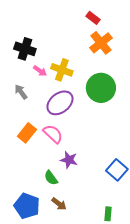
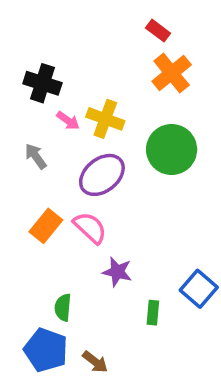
green semicircle: (51, 178) -> (63, 307), moved, turned 42
brown arrow: (59, 204) -> (95, 362), moved
green rectangle: (108, 214) -> (153, 313), moved

